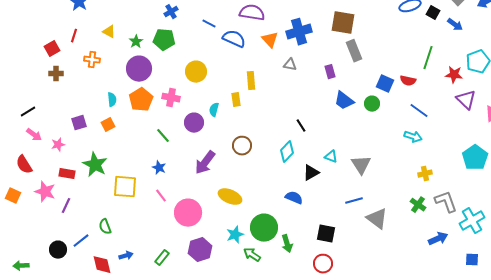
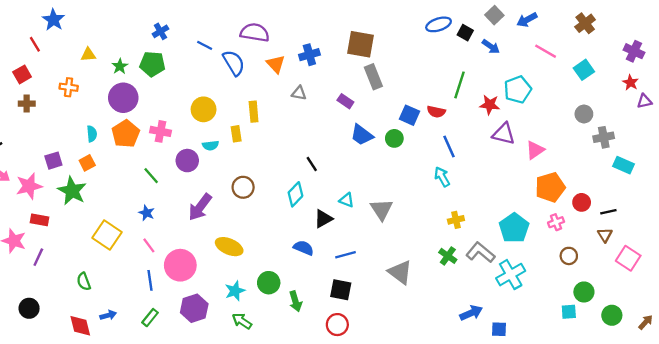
yellow triangle: (109, 32) -> (88, 55), turned -32
blue cross: (299, 32) -> (309, 55), size x0.7
red line: (74, 36) -> (35, 44), moved, turned -48
blue semicircle: (234, 39) -> (234, 63), turned 35
yellow circle: (196, 72) -> (204, 109), moved
purple rectangle: (330, 72) -> (345, 101), turned -40
purple triangle: (466, 100) -> (504, 134), turned -30
cyan semicircle: (214, 110) -> (211, 145), turned -112
blue line: (419, 111) -> (449, 147), turned 30
cyan arrow: (413, 137) -> (442, 177), turned -138
pink star: (58, 145) -> (29, 186), size x1.6
cyan pentagon: (475, 158) -> (514, 228), moved
green star: (95, 165) -> (72, 191), moved
yellow square: (125, 187) -> (107, 235), turned 30
blue line: (354, 201) -> (345, 255), moved
gray L-shape: (446, 202) -> (480, 252), turned -30
green circle: (264, 228) -> (269, 283), size x0.7
blue arrow: (438, 239) -> (471, 313), moved
blue line: (81, 241) -> (150, 280), moved, turned -60
green arrow: (252, 255) -> (242, 321), moved
blue square: (472, 260) -> (499, 329), moved

